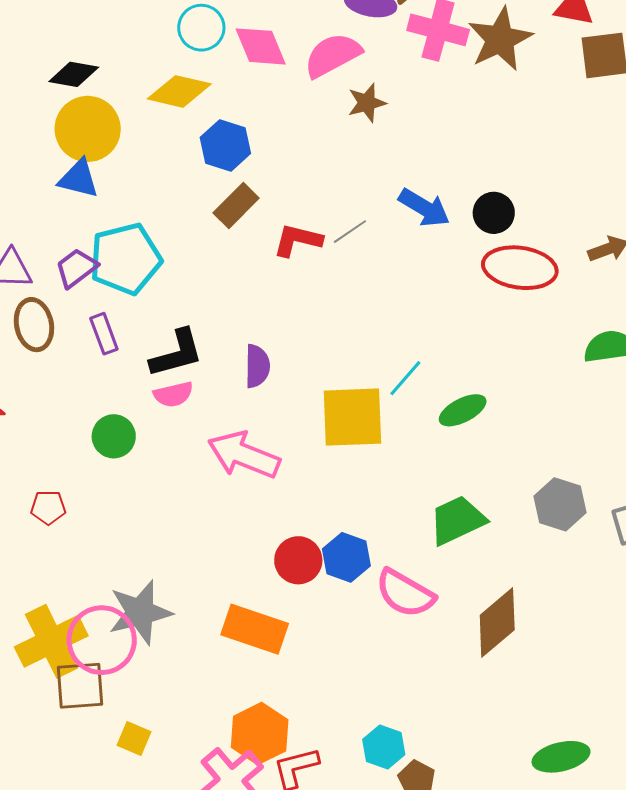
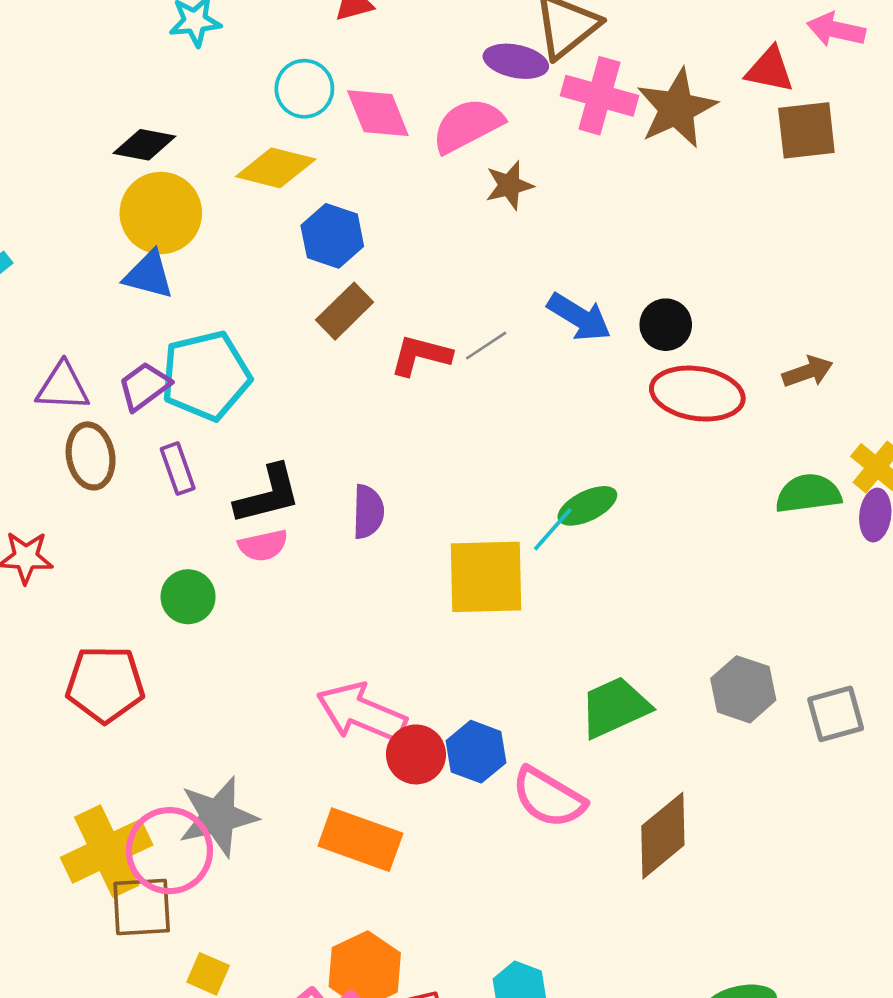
green ellipse: (463, 410) -> (587, 506), moved
pink arrow: (244, 455) -> (362, 713), moved
red pentagon: (48, 507) -> (105, 684), size x1.8

